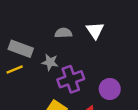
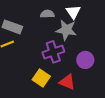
gray star: (50, 62) -> (66, 30), moved, size x1.5

